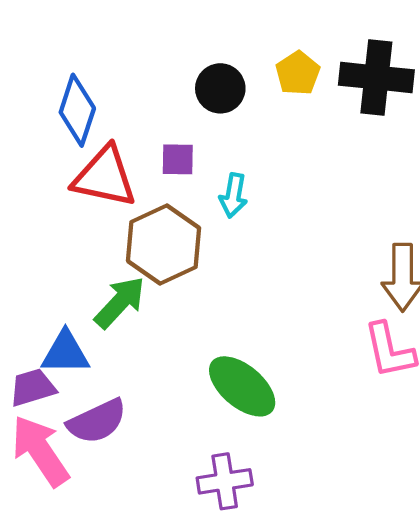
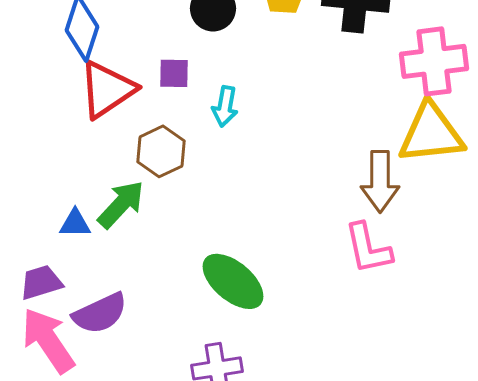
red triangle: (105, 177) -> (107, 89), turned -46
brown hexagon: (164, 244) -> (161, 151), size x0.7
blue triangle: (65, 353) -> (75, 223), moved, size x0.7

